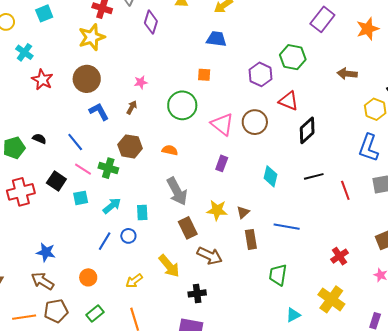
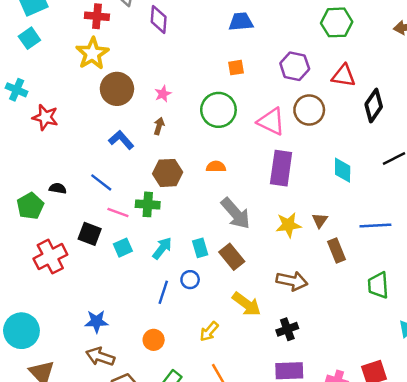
purple hexagon: (260, 74) -> (295, 66), moved
brown circle: (87, 79) -> (117, 89), moved
purple rectangle: (222, 163) -> (281, 168), size x1.8
brown rectangle: (188, 228) -> (232, 257), moved

